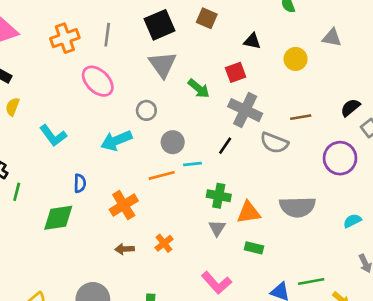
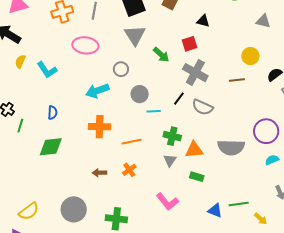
yellow circle: (296, 59) -> (250, 56), moved
pink ellipse: (98, 81) -> (85, 45), turned -40
cyan L-shape: (53, 136) -> (47, 70), moved
gray semicircle: (274, 143) -> (203, 107), moved
purple circle: (340, 158) -> (266, 131), moved
orange line: (162, 175) -> (132, 142), moved
blue semicircle: (80, 183) -> (53, 113), moved
orange cross: (124, 205) -> (100, 127), moved, turned 30

